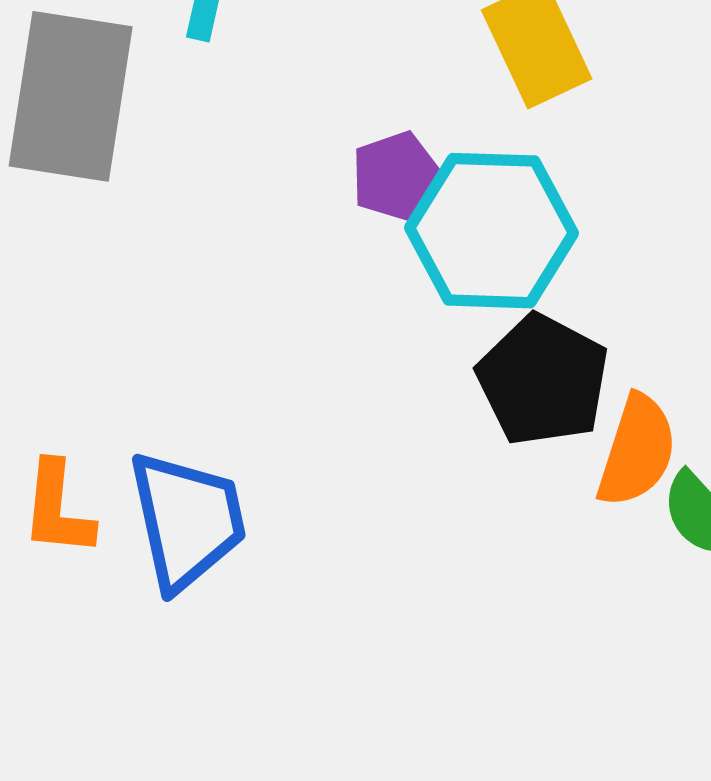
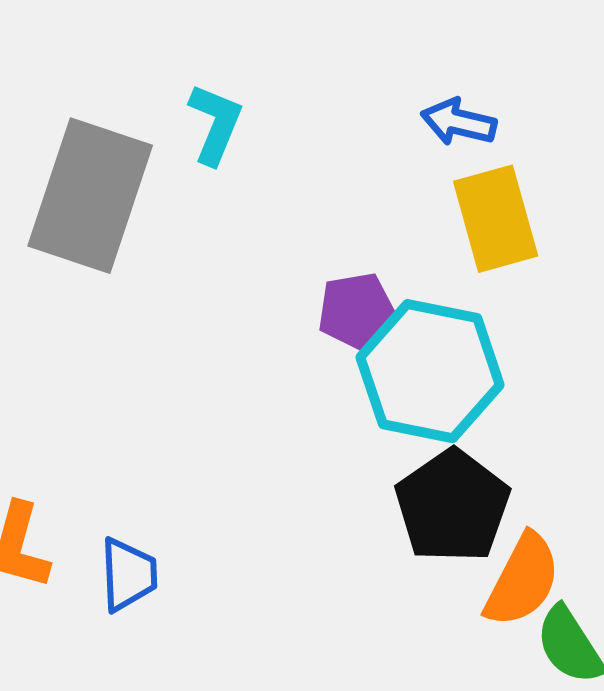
blue trapezoid: (187, 520) -> (128, 575), size x0.6

